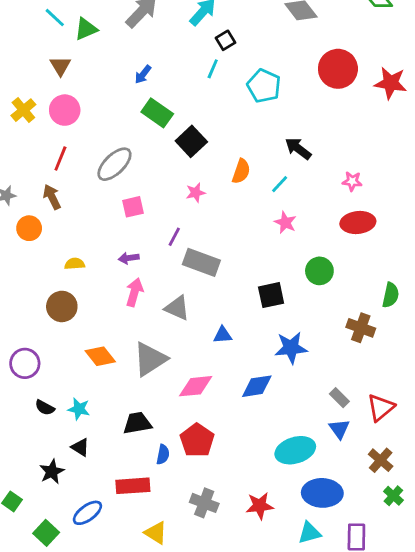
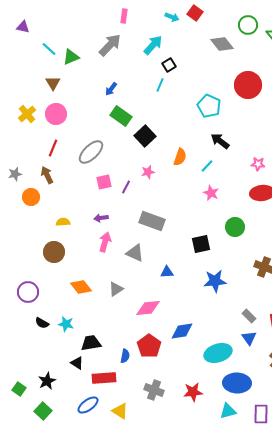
cyan pentagon: (264, 86) -> (209, 106), moved
purple line: (174, 237) -> (126, 187), moved
gray triangle: (150, 359) -> (116, 289), size x0.6
blue diamond: (257, 386) -> (182, 331), moved
black trapezoid: (137, 423) -> (91, 343), moved
black triangle: (80, 447) -> (77, 363), moved
black star: (52, 472) -> (47, 381), moved
blue ellipse: (87, 513) -> (88, 405), moved

